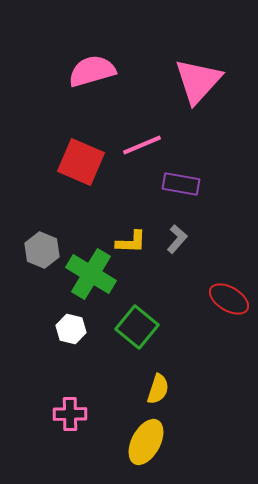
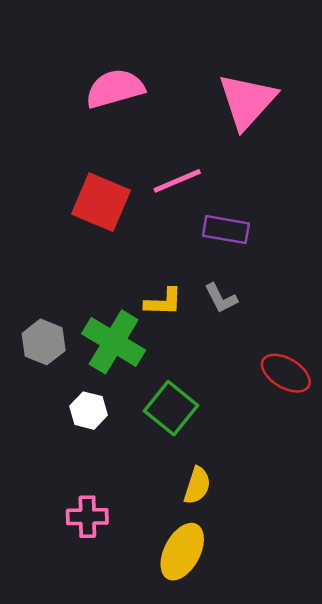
gray L-shape: (177, 239) -> (221, 298), turned 112
gray hexagon: (42, 250) -> (44, 342), moved

